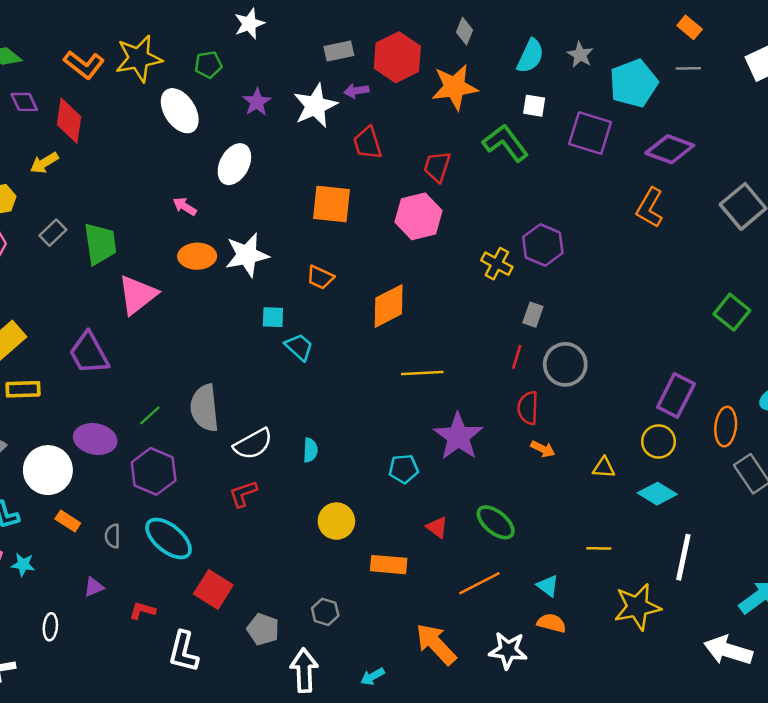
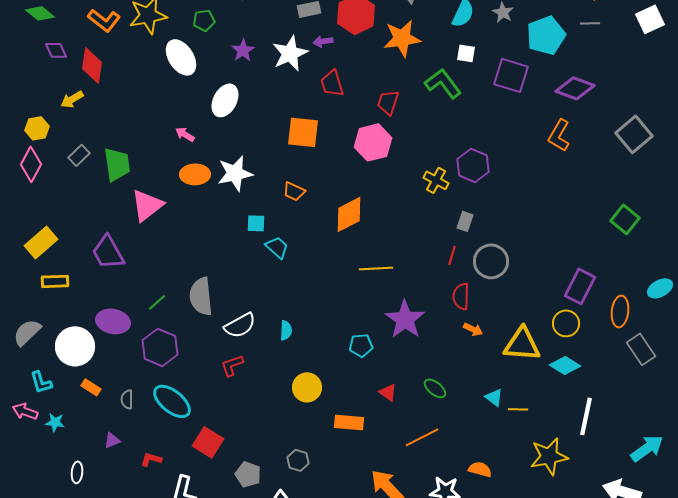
yellow triangle: (604, 468) -> (522, 344), size x2.0
green ellipse: (496, 522) -> (435, 388), size x0.7
cyan triangle: (548, 586) -> (494, 397), moved

